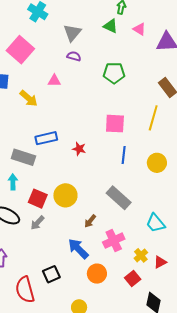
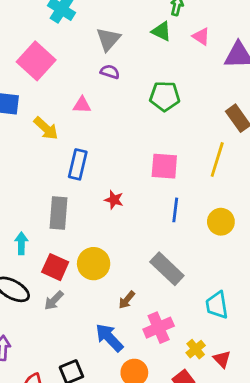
blue rectangle: (46, 138) -> (78, 164), moved, turned -65
gray rectangle: (23, 157) -> (59, 213), moved, turned 75
cyan trapezoid: (156, 223) -> (217, 305), turned 30
red triangle: (160, 262) -> (222, 359), turned -48

